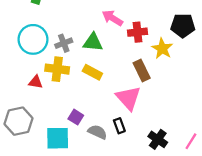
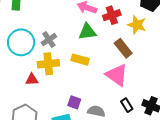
green triangle: (93, 42) -> (87, 32), moved
black rectangle: (119, 126) -> (127, 105), moved

